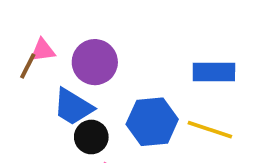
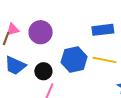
blue trapezoid: (73, 107) -> (15, 65), moved

